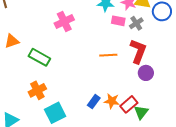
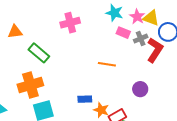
red L-shape: (138, 51) -> (155, 50), moved
orange cross: (37, 90) -> (30, 85), size x1.4
blue rectangle: (94, 102) -> (85, 99), moved, turned 40

